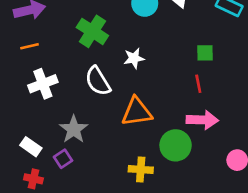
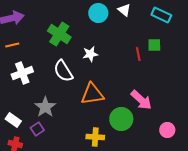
green square: (205, 53) -> (154, 45), moved
red line: (198, 84) -> (138, 54), moved
pink arrow: (202, 120) -> (141, 100), turned 40

